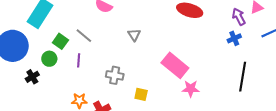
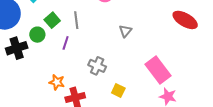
gray line: (84, 36) -> (76, 20), turned 30
black cross: (32, 77) -> (17, 48), size x1.5

